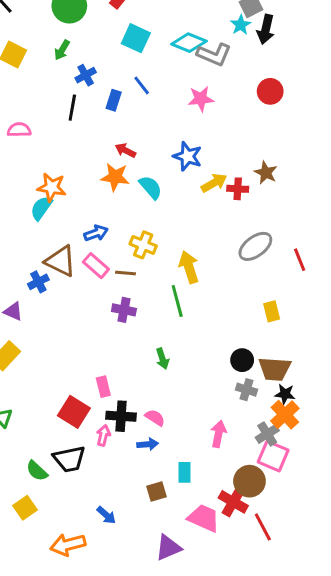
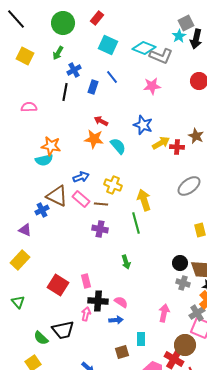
cyan semicircle: (41, 208) -> (44, 160), turned -138
red square: (74, 412) -> (58, 285), moved

